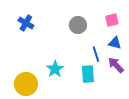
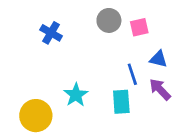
pink square: (112, 20) -> (139, 27), moved
blue cross: (26, 23) -> (51, 33), moved
gray circle: (78, 25) -> (109, 20), moved

